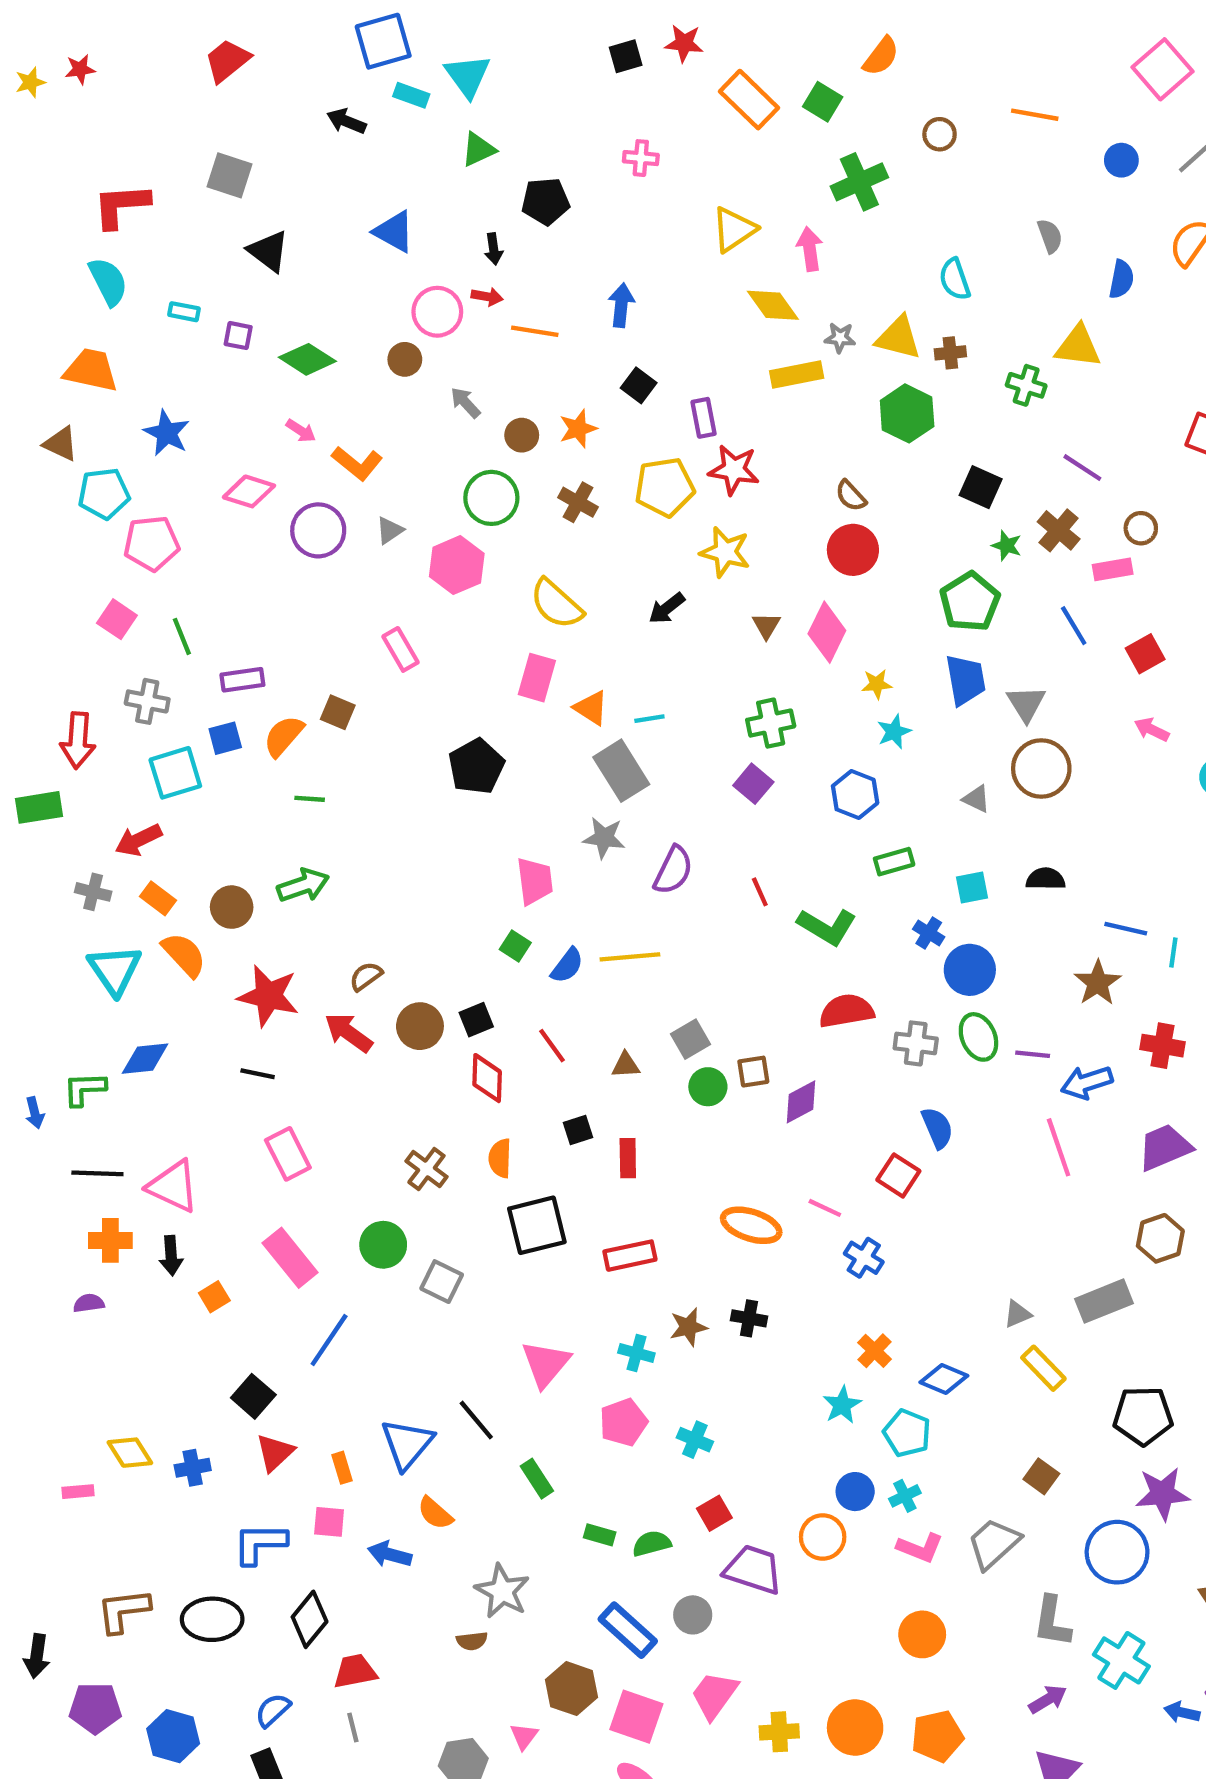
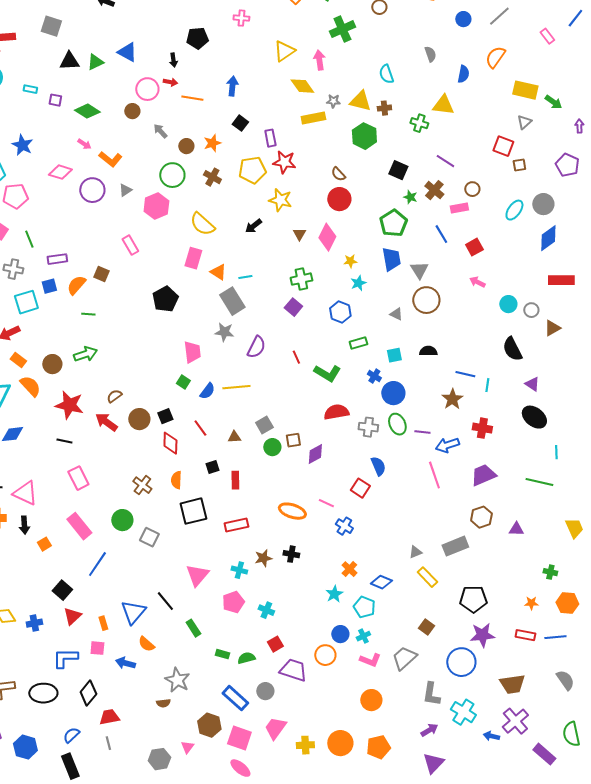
green triangle: (478, 149) -> (95, 62), moved
black triangle: (268, 251) -> (69, 61), turned -40

